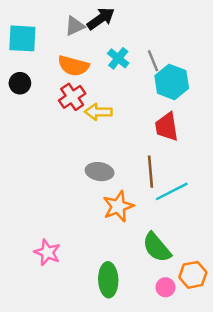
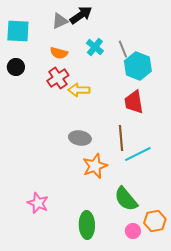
orange semicircle: (73, 66) -> (59, 53), size x0.7

